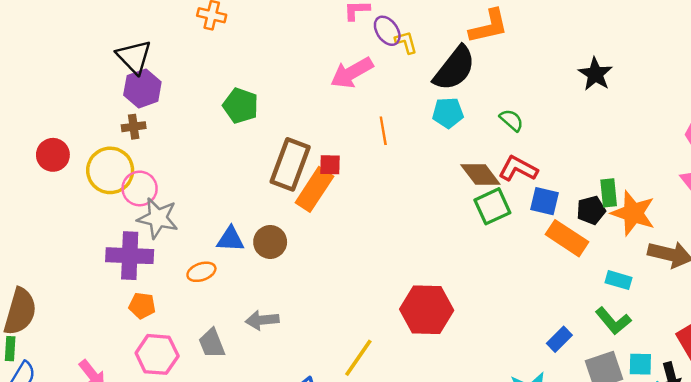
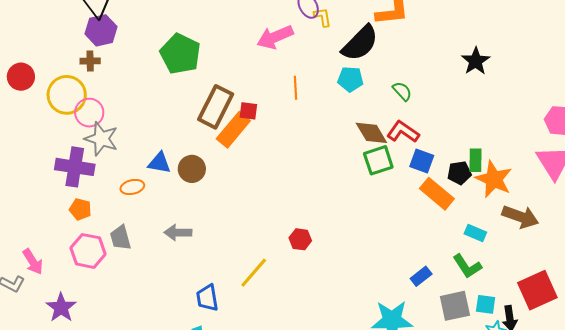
green pentagon: (241, 106) -> (180, 54), size x1.4
red hexagon: (427, 310) -> (300, 239), moved, size x0.5
gray trapezoid: (212, 343) -> (120, 238), moved

